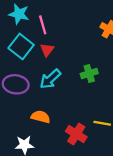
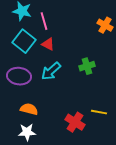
red triangle: (47, 50) -> (48, 44), turned -40
orange semicircle: (41, 117) -> (29, 109), moved

